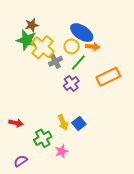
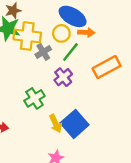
yellow cross: (43, 47) -> (27, 36), turned -30
blue square: (79, 124) -> (75, 124), size x1.6
green cross: (43, 138) -> (34, 98), moved

